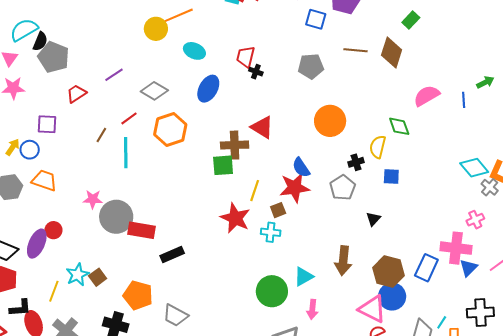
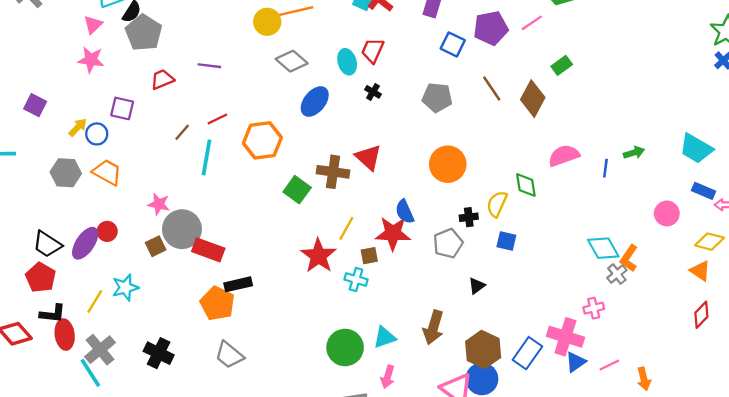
brown line: (355, 50) -> (492, 88), turned 40
cyan ellipse: (194, 51) -> (347, 62), moved, turned 40
red trapezoid: (246, 57) -> (373, 50), moved
purple line: (114, 75) -> (209, 66), turned 30
gray diamond: (154, 91) -> (292, 61), moved
green square: (223, 165) -> (297, 190), moved, turned 30
brown square: (98, 277) -> (156, 246), moved
orange pentagon: (138, 295) -> (217, 303), moved

